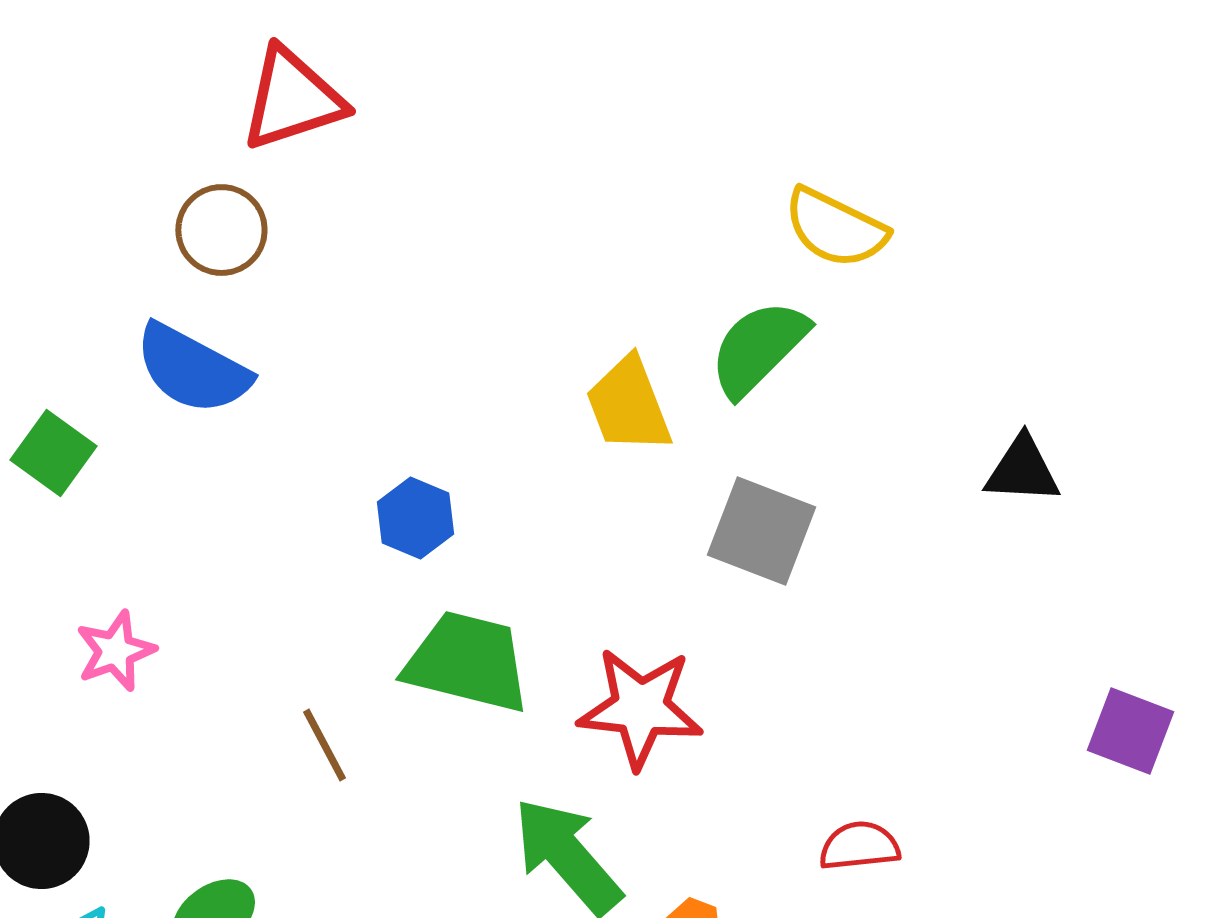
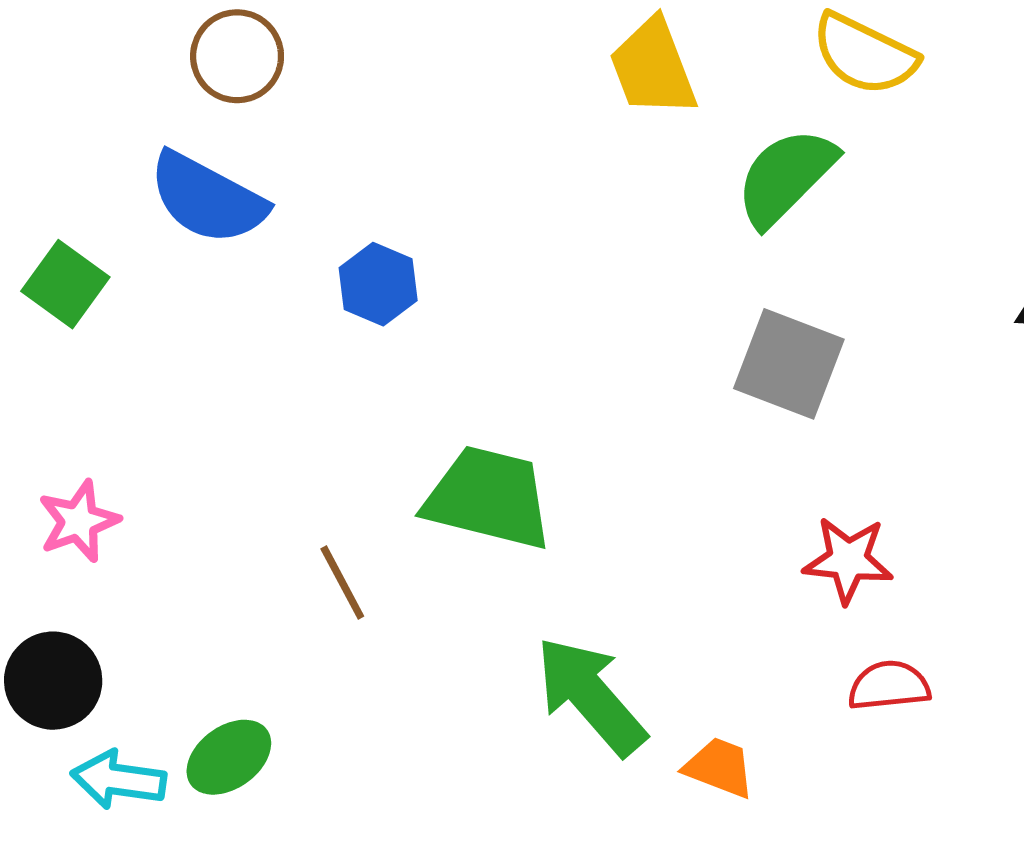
yellow trapezoid: (628, 405) -> (653, 67), moved
blue hexagon: (415, 518) -> (378, 284), moved
pink star: (115, 651) -> (79, 521), moved
red star: (640, 708) -> (848, 560), moved, size x0.7

